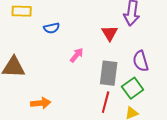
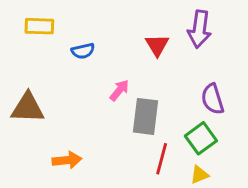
red triangle: (110, 33) -> (157, 45), moved
gray rectangle: (109, 73) -> (146, 116), moved

